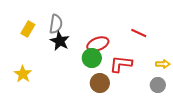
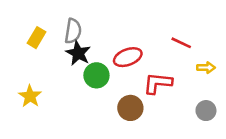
green circle: (92, 58) -> (96, 75), moved
yellow arrow: (163, 64) -> (206, 68), moved

